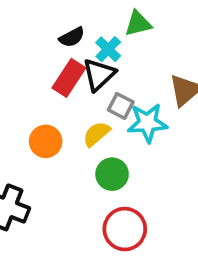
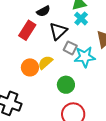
cyan cross: (108, 49) -> (81, 19), moved
red rectangle: (69, 78) -> (27, 30), moved
yellow semicircle: (96, 134) -> (45, 62), moved

